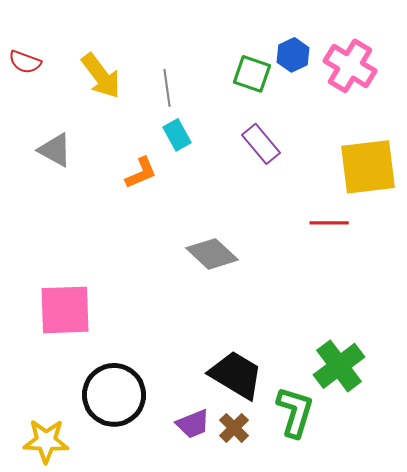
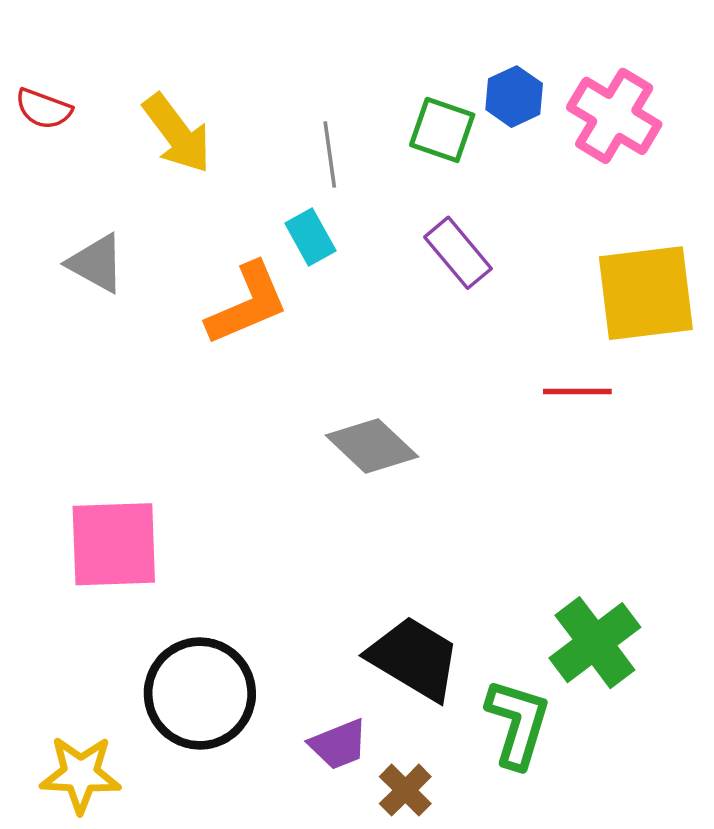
gray line: (167, 88) -> (330, 154), moved
orange L-shape: (141, 173) -> (247, 304), size x1.5
brown cross: (234, 428) -> (405, 790), moved

